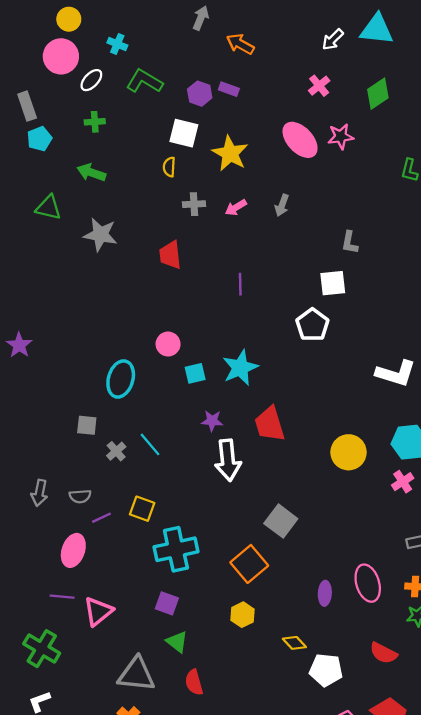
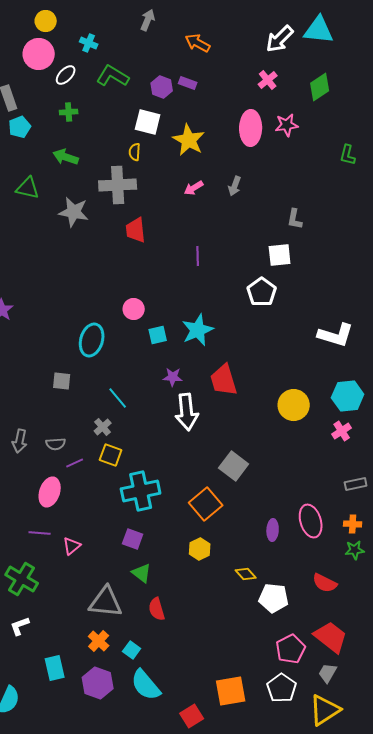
gray arrow: (201, 18) -> (148, 20), moved
white arrow: (333, 39) -> (280, 39), size x1.4
pink ellipse: (300, 140) -> (251, 128), turned 44
gray cross: (194, 204) -> (118, 185), moved, size x1.8
gray cross: (116, 451) -> (103, 427), moved
pink triangle: (98, 611) -> (72, 546), size x0.7

